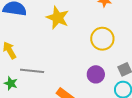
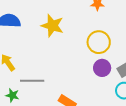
purple circle: (96, 74) -> (102, 68), moved

